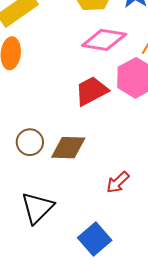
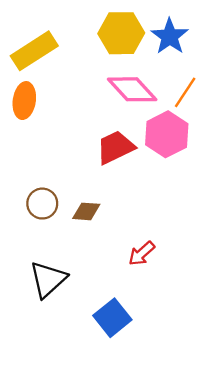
pink diamond: (104, 40) -> (132, 89), turned 36
brown diamond: (68, 148) -> (86, 211), size x0.7

